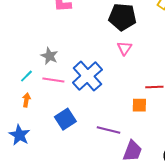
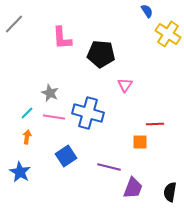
black pentagon: (122, 17) -> (101, 54), moved
blue cross: (87, 76) -> (88, 113), turned -32

